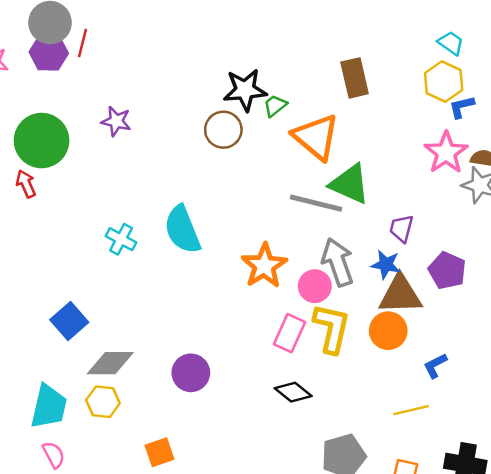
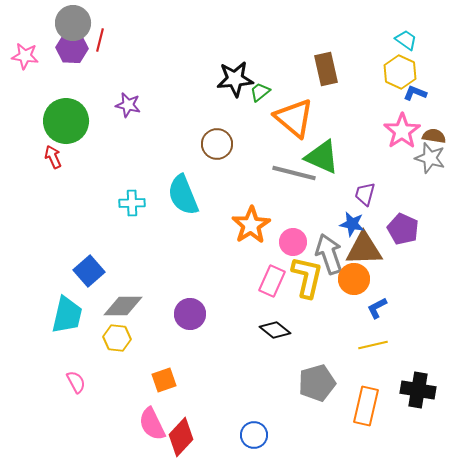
blue L-shape: (462, 107) -> (415, 93), turned 35
brown circle: (223, 130) -> (217, 144), moved
cyan cross: (121, 239) -> (132, 203), turned -30
gray arrow: (338, 262) -> (329, 254), moved
blue L-shape: (435, 366) -> (377, 308), moved
cyan trapezoid: (49, 407) -> (67, 315), moved

